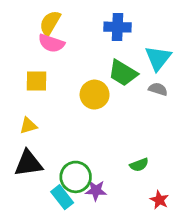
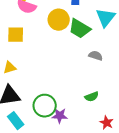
gray semicircle: (158, 89) -> (96, 56), moved
yellow circle: (95, 95) -> (59, 20), moved
cyan rectangle: (62, 197) -> (16, 121), moved

